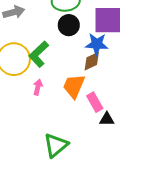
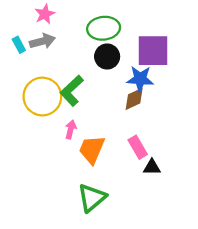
orange trapezoid: (74, 86) -> (92, 149), moved

